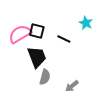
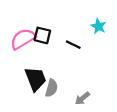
black trapezoid: (37, 57) -> (35, 79), moved

